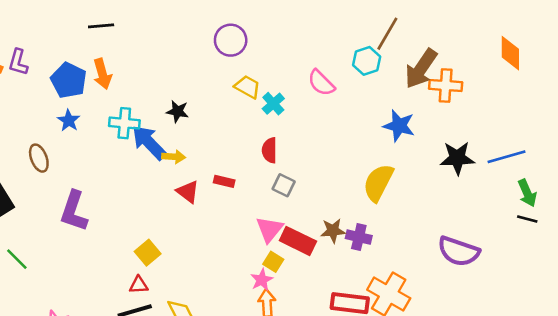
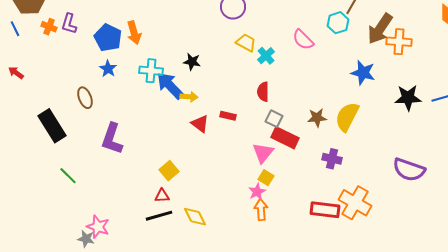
brown star: (333, 231) -> (317, 118), moved
red rectangle: (298, 241) -> (285, 138), moved

